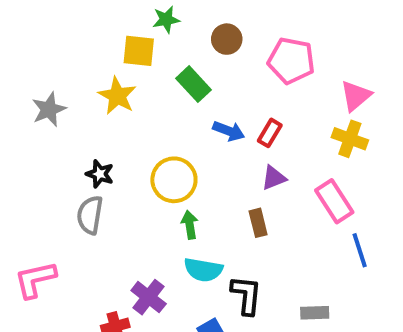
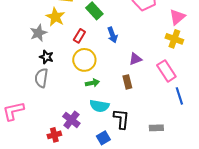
gray star: (49, 109) -> (38, 33), moved
blue arrow: (229, 131) -> (112, 35), turned 49
red rectangle: (270, 133) -> (79, 36), moved
green arrow: (190, 225) -> (92, 83), turned 88

